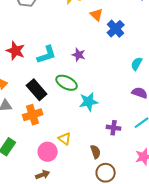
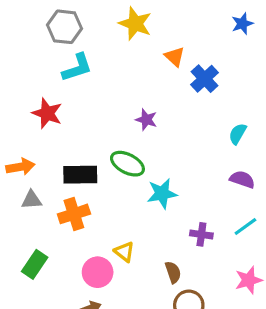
cyan L-shape: (47, 55) -> (77, 68), moved
black rectangle: (37, 90) -> (80, 175), turned -50

